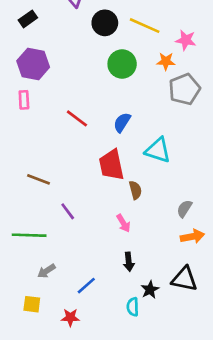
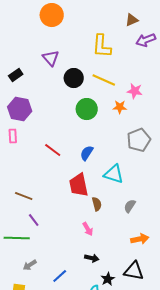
gray pentagon: (184, 89) -> (139, 140), moved
gray semicircle: (184, 209) -> (130, 206), moved
purple line: (68, 211) -> (34, 220), moved
black arrow: (129, 262) -> (92, 258), turned -72

